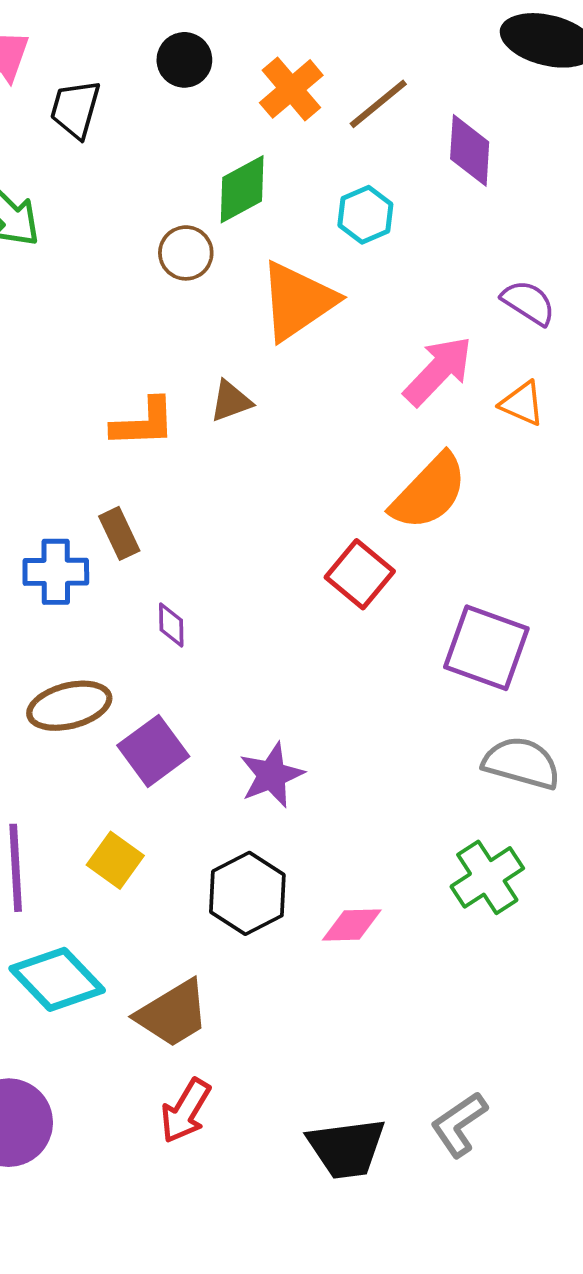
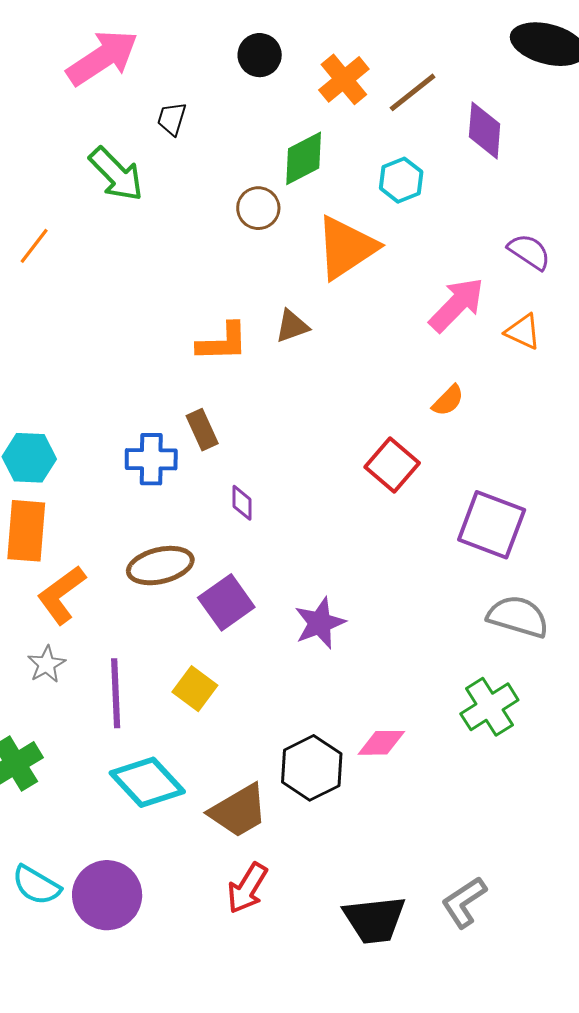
black trapezoid: (75, 109) -> (172, 119), moved, size x0.7
orange semicircle: (429, 492) -> (448, 400), size x0.5
black hexagon: (247, 893) -> (312, 768), moved

